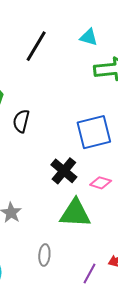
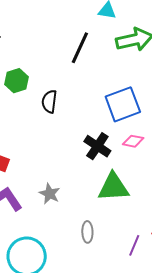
black line: (36, 46) -> (80, 48), moved
pink diamond: (101, 183) -> (133, 141), moved

